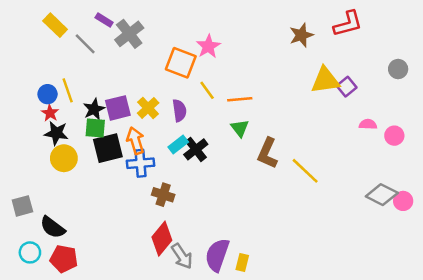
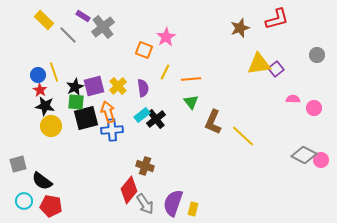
orange square: (181, 63) -> (144, 50), size x0.7
yellow line: (207, 90) -> (165, 72), turned 63
brown cross: (163, 195) -> (145, 166), moved

